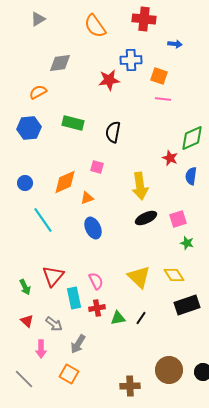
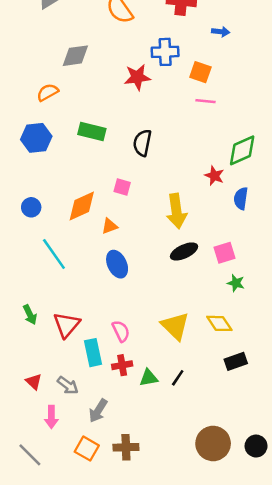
green arrow: (25, 287) -> (30, 315), moved
black rectangle: (187, 305) -> (236, 361), size x0.7
brown cross: (130, 386) -> (126, 447), moved

